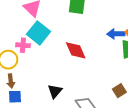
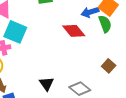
red diamond: (76, 50) -> (74, 31), moved

